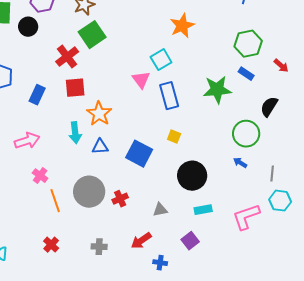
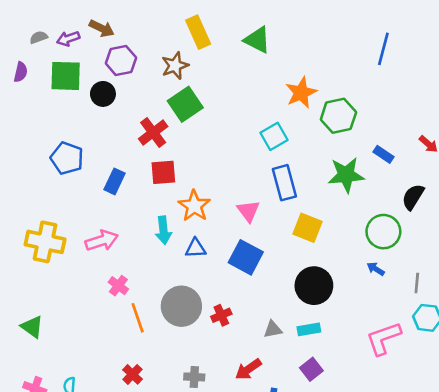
green hexagon: (248, 44) -> (338, 116), moved
pink triangle: (141, 80) -> (248, 211), moved
yellow square: (174, 137) -> (308, 228), moved, size x1.6
cyan rectangle: (203, 210) -> (309, 329), moved

